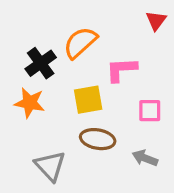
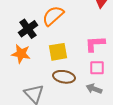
pink L-shape: (121, 70) -> (95, 44), moved
pink square: (150, 111) -> (97, 68), moved

